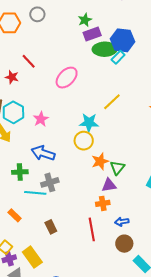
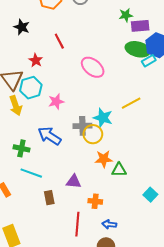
purple rectangle: (92, 34) -> (140, 26), moved
red star: (12, 77) -> (36, 60), moved
pink ellipse: (67, 78) -> (93, 67), turned 70
green triangle: (117, 168) -> (119, 170), turned 35
gray cross: (50, 182) -> (82, 126), moved
purple triangle: (109, 185) -> (74, 182), moved
brown rectangle: (51, 227) -> (49, 198), moved

